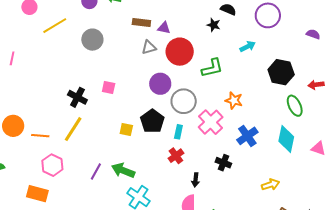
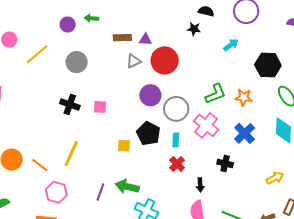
green L-shape: (212, 68) -> (215, 94), moved
black cross: (77, 97) -> (70, 104), moved
orange star: (234, 100) -> (244, 97), moved
orange line: (40, 136) -> (40, 165), turned 42

